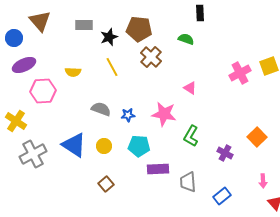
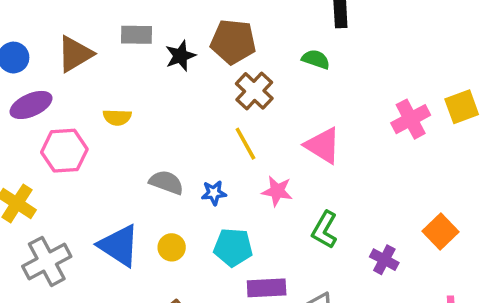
brown triangle: (40, 21) -> (75, 54), moved, turned 40
yellow line: (112, 67) -> (245, 144), moved
pink triangle: (190, 88) -> (323, 145), size x1.6
pink star: (164, 114) -> (277, 191), size x0.7

